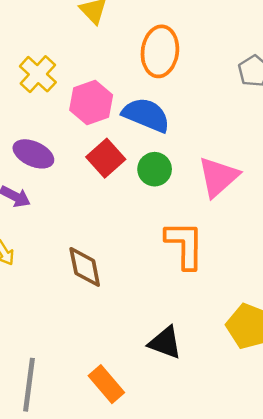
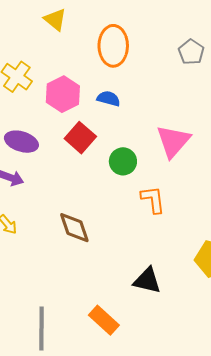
blue semicircle: (146, 115) -> (109, 99), size x0.6
green circle: (155, 169) -> (123, 161), moved
orange L-shape: (185, 245) -> (153, 200), size x0.7

